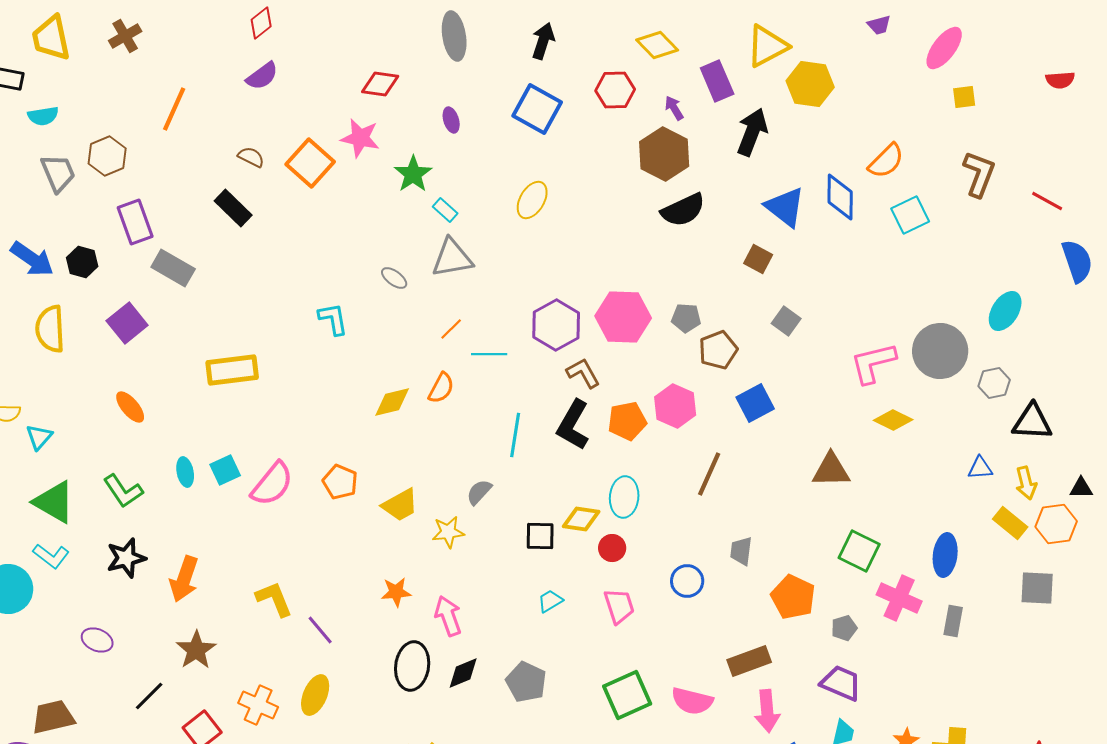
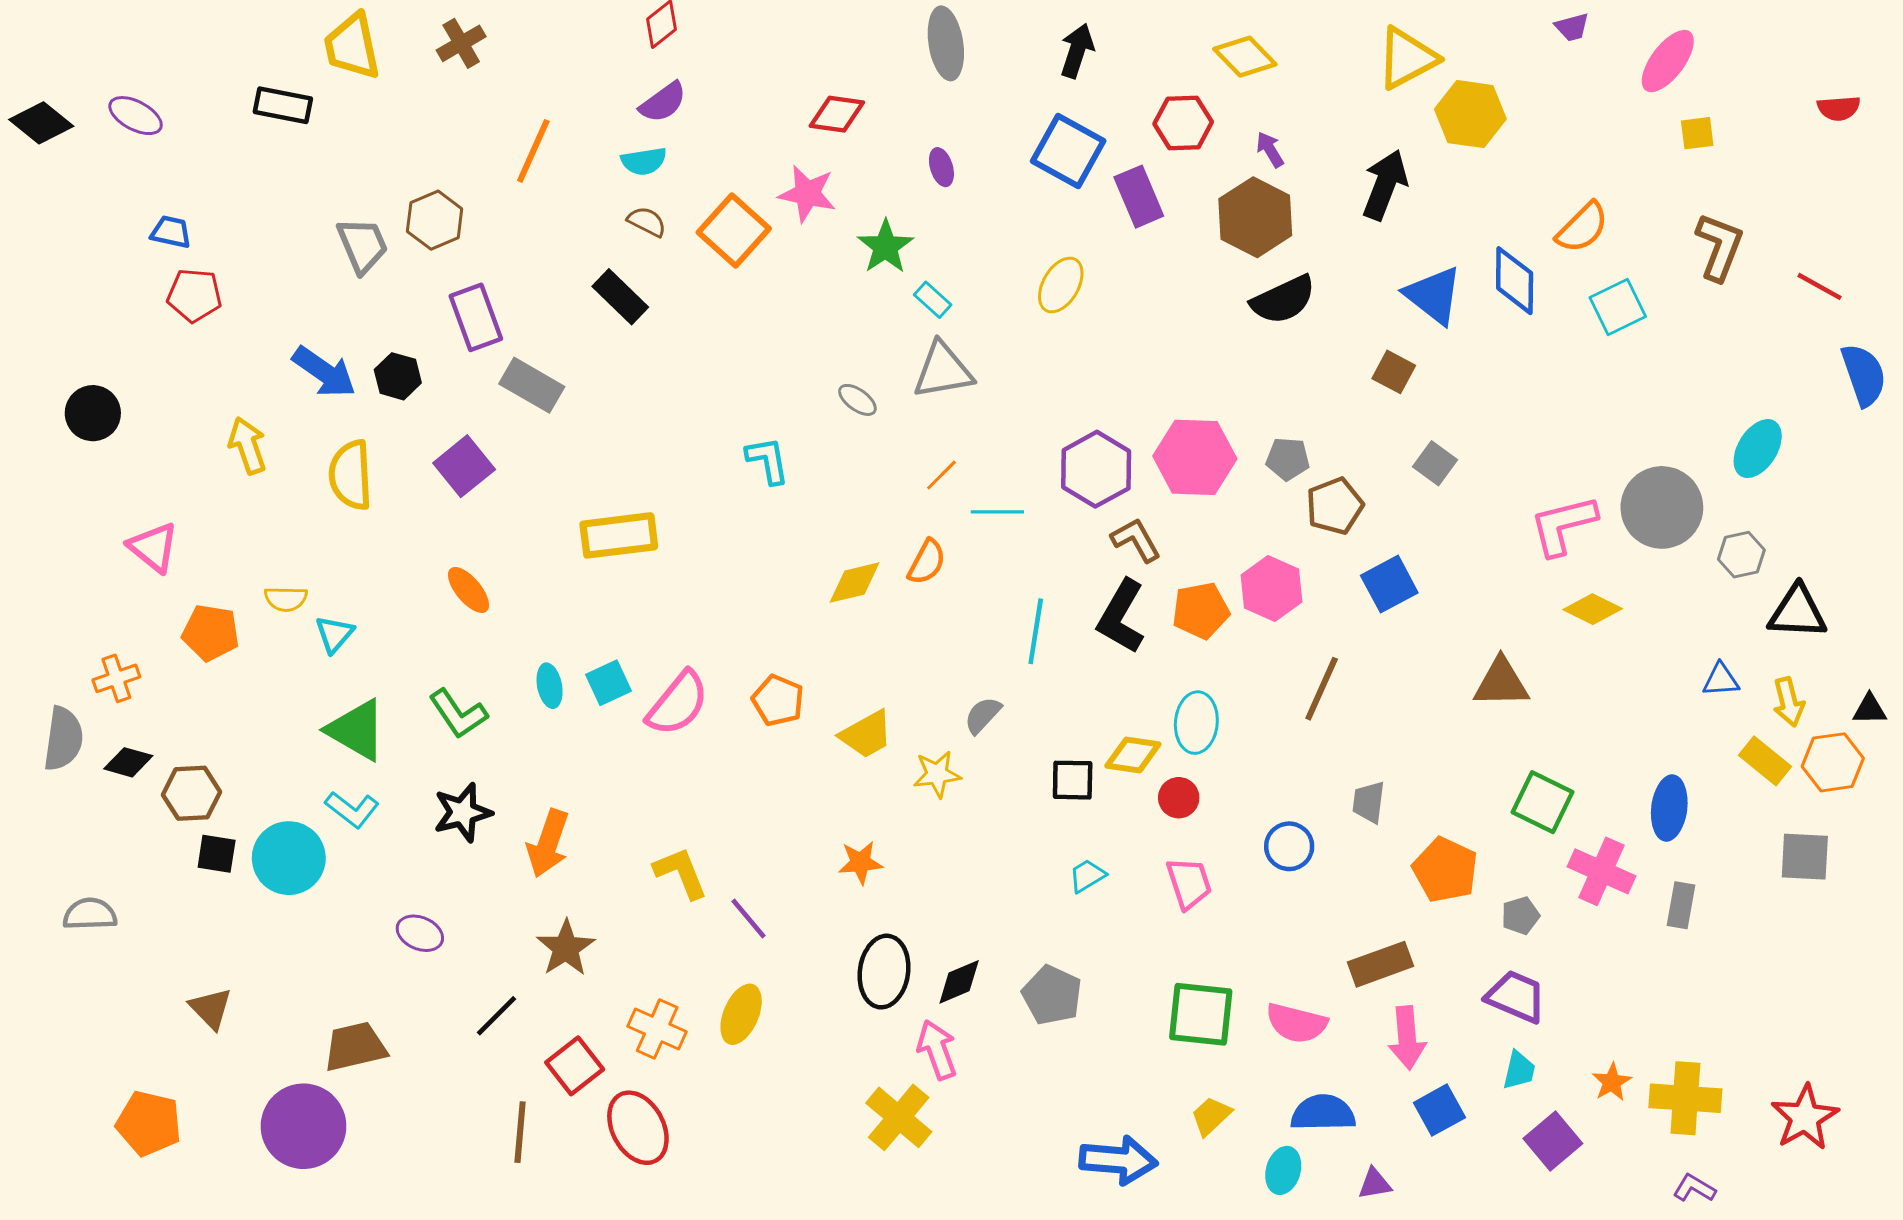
purple rectangle: (717, 81) -> (1139, 197), moved
cyan semicircle: (43, 116) -> (644, 161), moved
pink arrow: (448, 616) -> (937, 1050), moved
green square: (627, 695) -> (1201, 1014), turned 30

